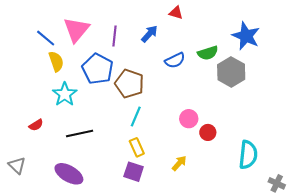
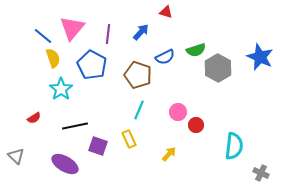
blue star: (246, 36) -> (260, 57), moved
brown pentagon: (129, 84) -> (138, 75), moved
cyan line: (136, 117) -> (139, 110), moved
purple square: (134, 172) -> (98, 146), moved

